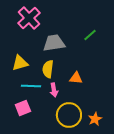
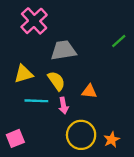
green line: (90, 35) -> (119, 41), moved
yellow semicircle: (48, 69) -> (56, 81), turned 138
pink square: (23, 108) -> (15, 138), moved

